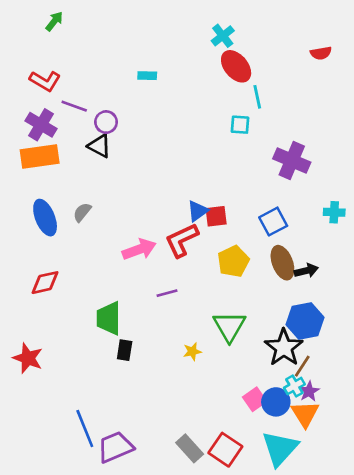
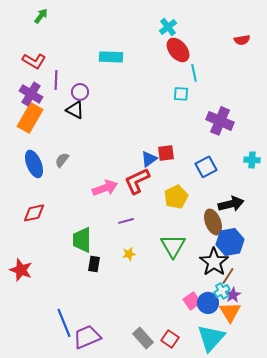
cyan rectangle: (147, 76) -> (111, 57), size x1.6
purple line: (74, 106) -> (56, 80), turned 72
orange rectangle: (40, 157) -> (30, 118), turned -52
red square: (216, 216) -> (166, 153), moved
brown ellipse: (282, 263) -> (213, 222), moved
black arrow: (306, 271) -> (231, 204), size x1.4
yellow star: (192, 352) -> (129, 254), moved
red square: (225, 450) -> (170, 339), size x0.7

